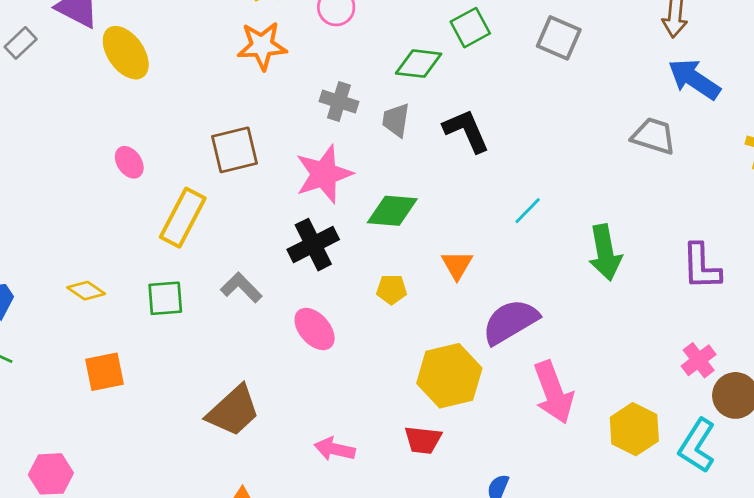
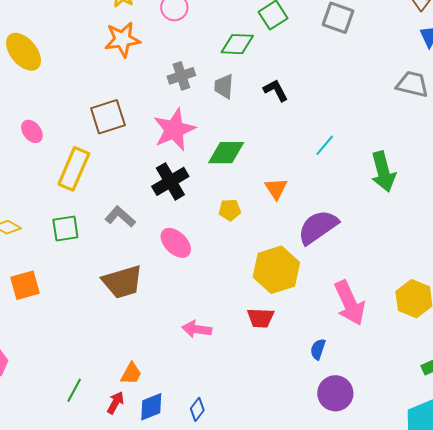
gray cross: (339, 101) -> (181, 76), turned -32
black L-shape: (466, 131) -> (276, 90), size x0.7
pink arrow: (554, 392) -> (350, 303), moved
brown trapezoid: (233, 411) -> (122, 282), moved, turned 30

